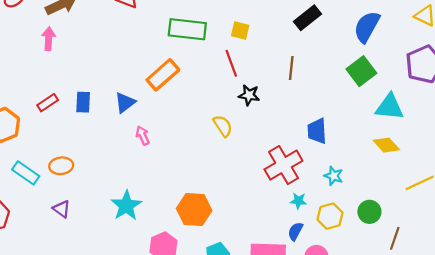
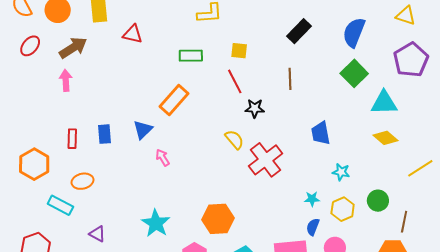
green rectangle: (187, 29) -> (191, 56), size x0.7
red rectangle: (48, 103) -> (72, 139), turned -48
red cross: (283, 165) -> (266, 160), moved
orange ellipse: (61, 166) -> (82, 181), moved

